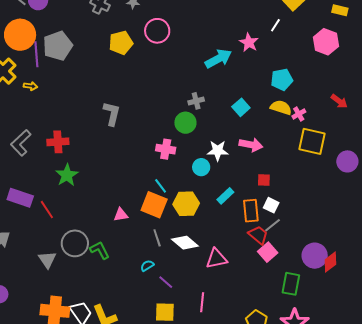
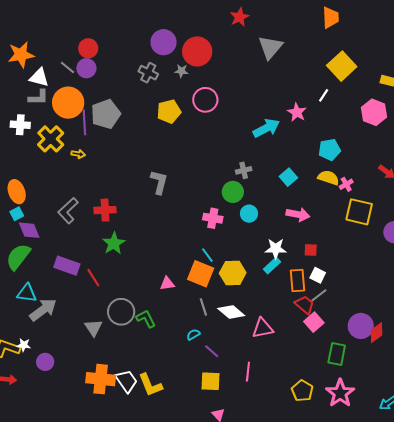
white star: (218, 151) -> (276, 249), moved
cyan circle: (201, 167) -> (249, 214), moved

